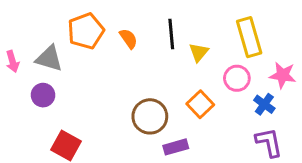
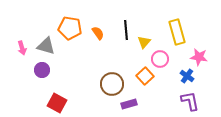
orange pentagon: (86, 31) -> (70, 28), turned 30
pink circle: (237, 78) -> (160, 59), moved

